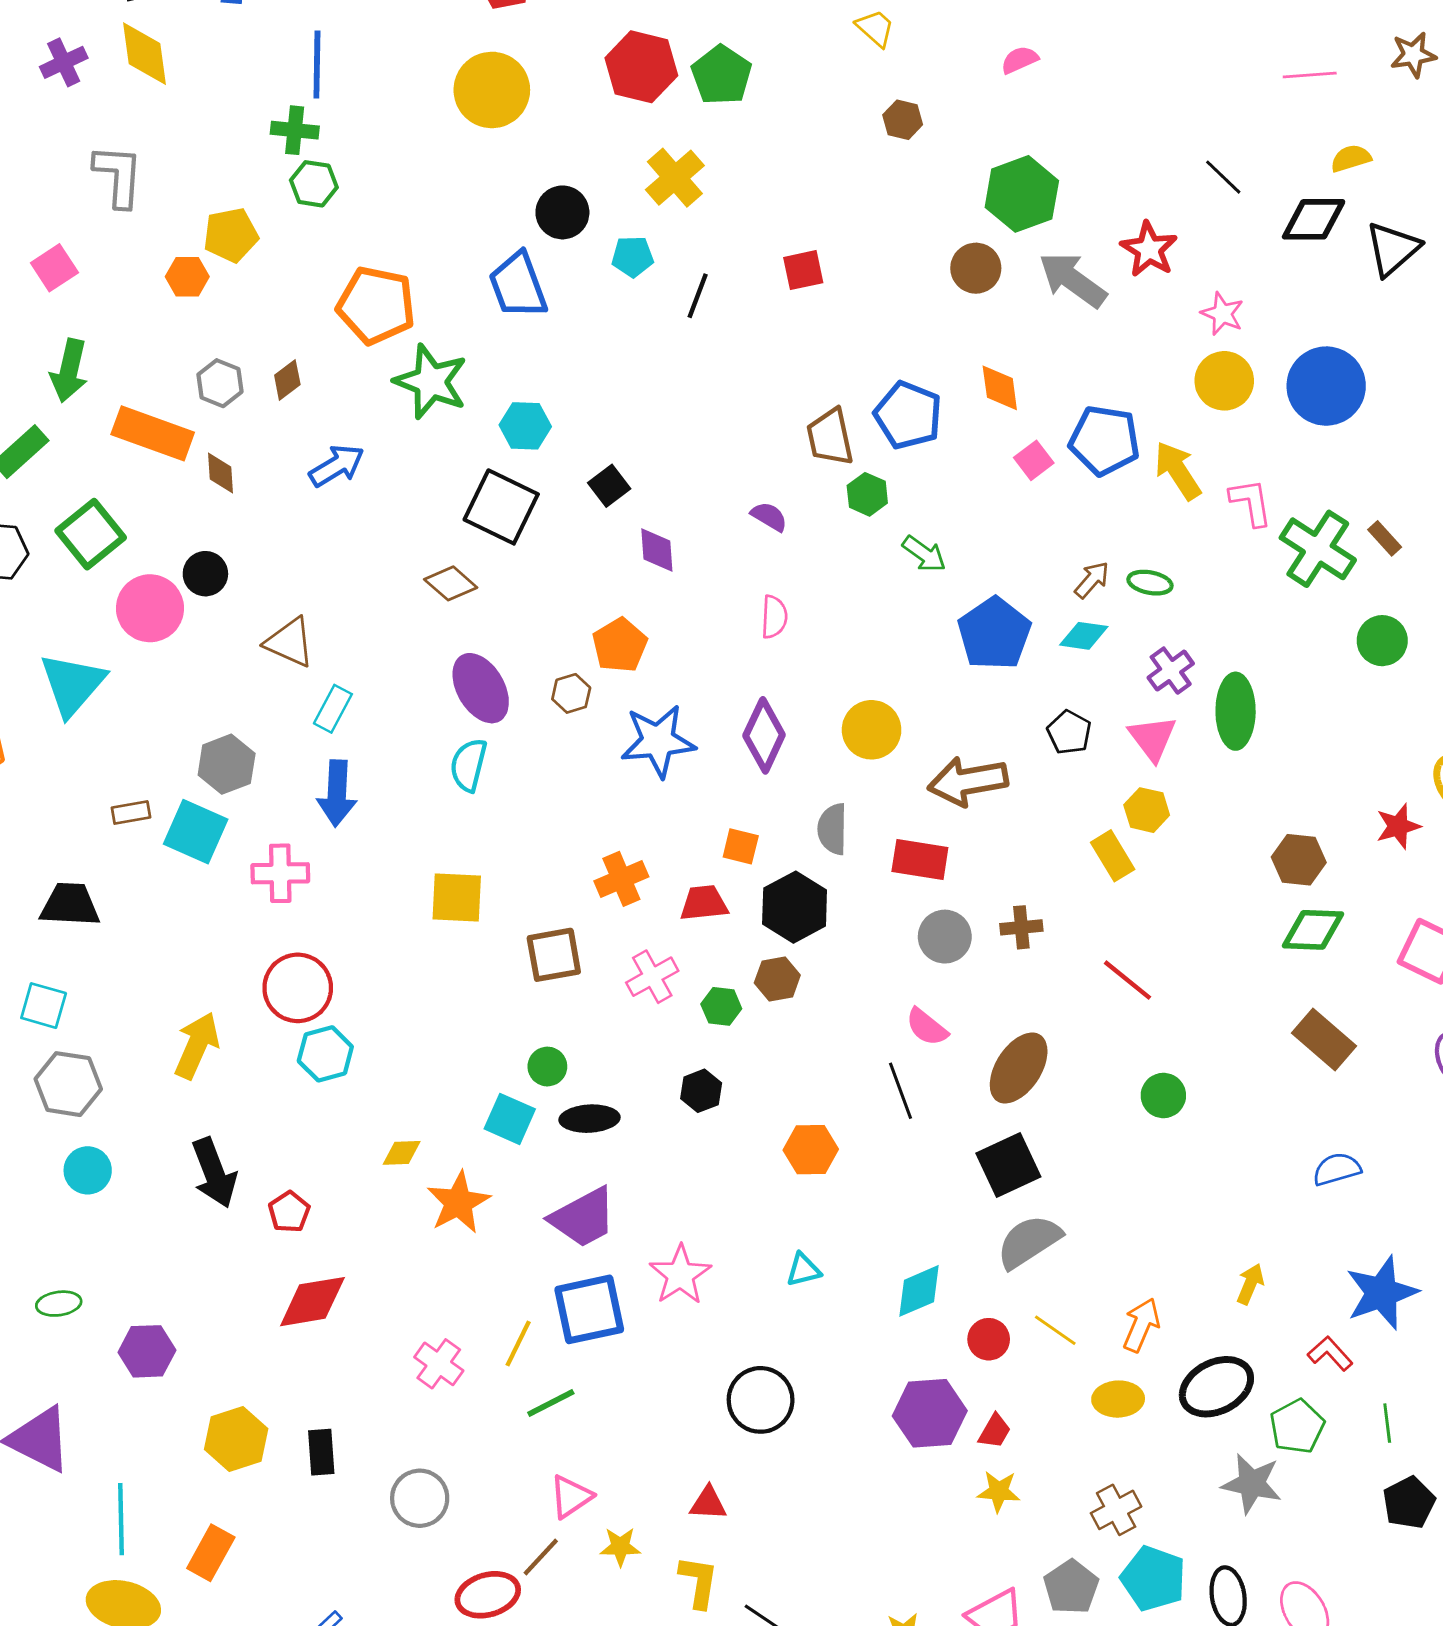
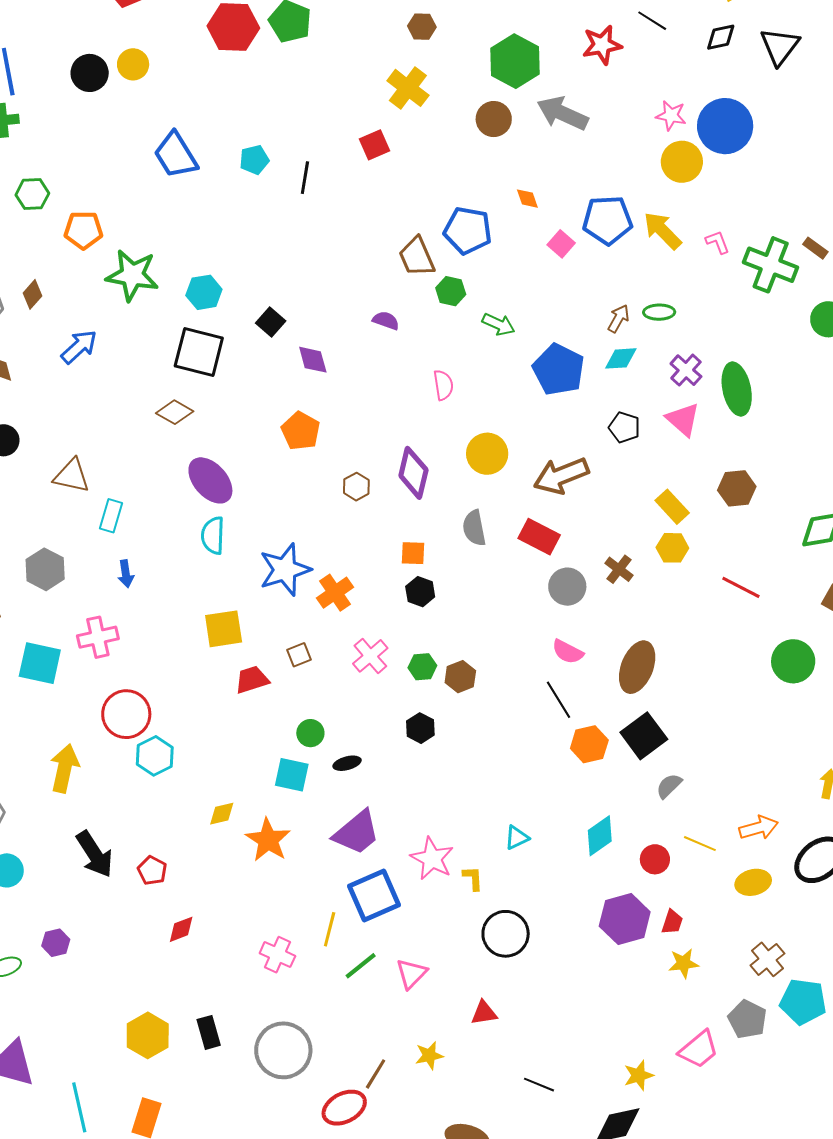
yellow circle: (492, 90) -> (133, 64), size x0.6
yellow cross: (675, 178) -> (408, 88), moved
green hexagon: (314, 184) -> (32, 194), moved
black circle: (562, 212) -> (90, 73), moved
black diamond: (1314, 219) -> (721, 37), size x0.7
red star: (1149, 249) -> (602, 45), moved, turned -30
blue trapezoid: (518, 285) -> (176, 155), moved
orange pentagon: (376, 305) -> (83, 230), size x0.7
blue circle: (1326, 386) -> (725, 126), moved
orange diamond: (1000, 388) -> (527, 199), size x0.7
pink L-shape: (1251, 502) -> (718, 242), size x0.7
pink semicircle: (774, 617) -> (443, 385), moved
brown hexagon: (571, 693) -> (356, 487), moved
blue star: (658, 741) -> (285, 570), moved
blue arrow: (337, 793) -> (126, 574), size x0.6
yellow hexagon: (1147, 810) -> (672, 548), moved
cyan square: (196, 832) -> (40, 663), moved
red rectangle: (920, 860) -> (539, 537), turned 30
brown hexagon: (1299, 860) -> (737, 488), moved
red trapezoid: (704, 903) -> (252, 680), moved
black hexagon: (795, 907) -> (420, 592), moved, size x0.6
brown cross: (1021, 927) -> (619, 569), turned -36
brown square: (554, 955) -> (299, 655), size x0.6
brown hexagon: (777, 979) -> (460, 677), moved
red line: (1128, 980) -> (741, 587), moved
green circle: (1163, 1095) -> (793, 661), moved, size x1.4
black ellipse: (590, 1119) -> (347, 763), size x0.7
orange hexagon: (811, 1150) -> (589, 744), moved
gray semicircle: (1029, 1242) -> (669, 786), size x0.6
red diamond: (312, 1302) -> (181, 929), size x0.6
orange arrow: (1141, 1325) -> (759, 828), turned 63
purple hexagon: (147, 1351) -> (56, 943), moved, size x0.7
pink triangle: (571, 1497) -> (411, 974), moved
gray circle: (420, 1498) -> (283, 1050), size x1.4
yellow L-shape: (699, 1582) -> (473, 878), moved, size x0.7

